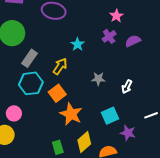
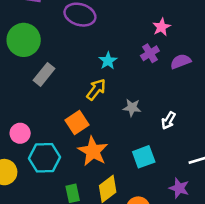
yellow arrow: (60, 66) -> (96, 89), moved
cyan hexagon: (31, 83) -> (44, 158), moved
pink circle: (14, 113) -> (20, 133), moved
purple star: (128, 133) -> (179, 188), moved

